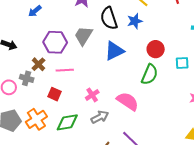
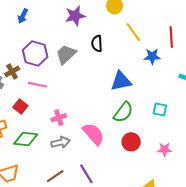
blue arrow: (35, 11) -> (23, 16), turned -40
black semicircle: (109, 18) -> (97, 44), size x0.7
blue star: (135, 21) -> (152, 56), moved
red circle: (156, 49) -> (131, 142), moved
blue triangle: (114, 51) -> (121, 81), moved

